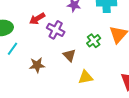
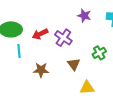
red arrow: (37, 19) -> (40, 34), moved
cyan line: (13, 49) -> (19, 51), turned -48

